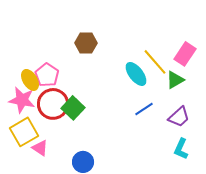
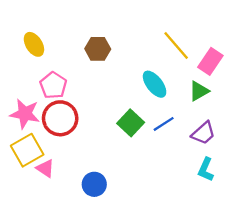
yellow line: (155, 62) -> (176, 46), moved
yellow ellipse: (30, 80) -> (34, 44), moved
green square: (73, 108) -> (131, 123), moved

